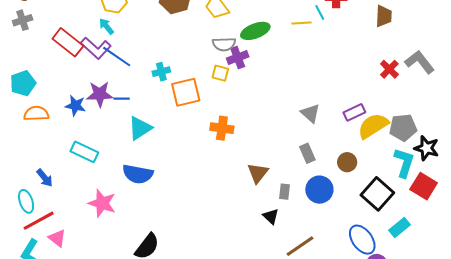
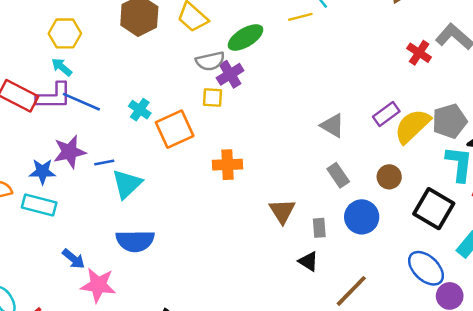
purple L-shape: (96, 48) -> (54, 96), turned -32
cyan cross: (161, 72) -> (140, 110), turned -30
blue line: (122, 99) -> (104, 162), moved
cyan rectangle: (84, 152) -> (39, 205), moved
blue arrow: (45, 178) -> (74, 259), moved

